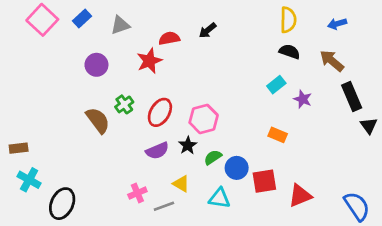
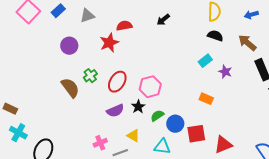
black arrow: (208, 30) -> (163, 20), moved
brown rectangle: (19, 148) -> (10, 109), turned 32

